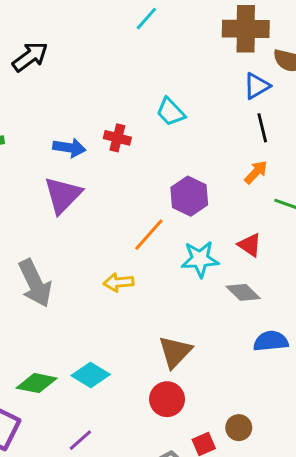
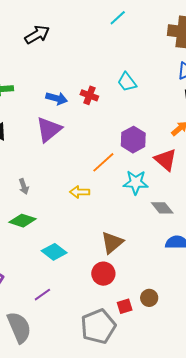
red triangle: (250, 245) -> (166, 160), moved, size x1.4
gray arrow: (35, 283) -> (24, 186), size x0.5
green diamond: (37, 383) -> (23, 221), moved

